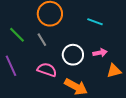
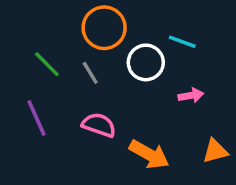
white circle: (73, 55) -> (146, 62), moved
orange triangle: (114, 71) -> (215, 151), moved

